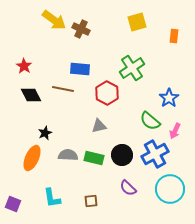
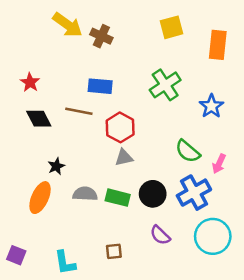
orange rectangle: (174, 36) -> (218, 45), size x1.6
red hexagon: (107, 93) -> (120, 127), moved
blue star: (169, 98) -> (211, 106), moved
cyan L-shape: (52, 198) -> (65, 263), moved

